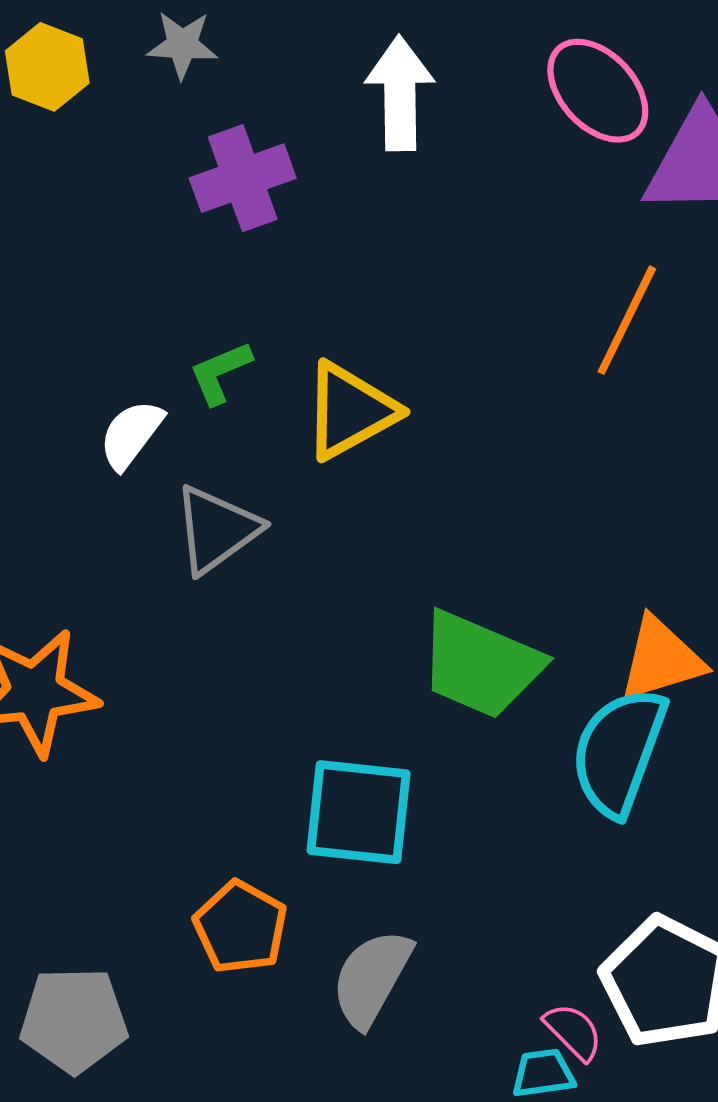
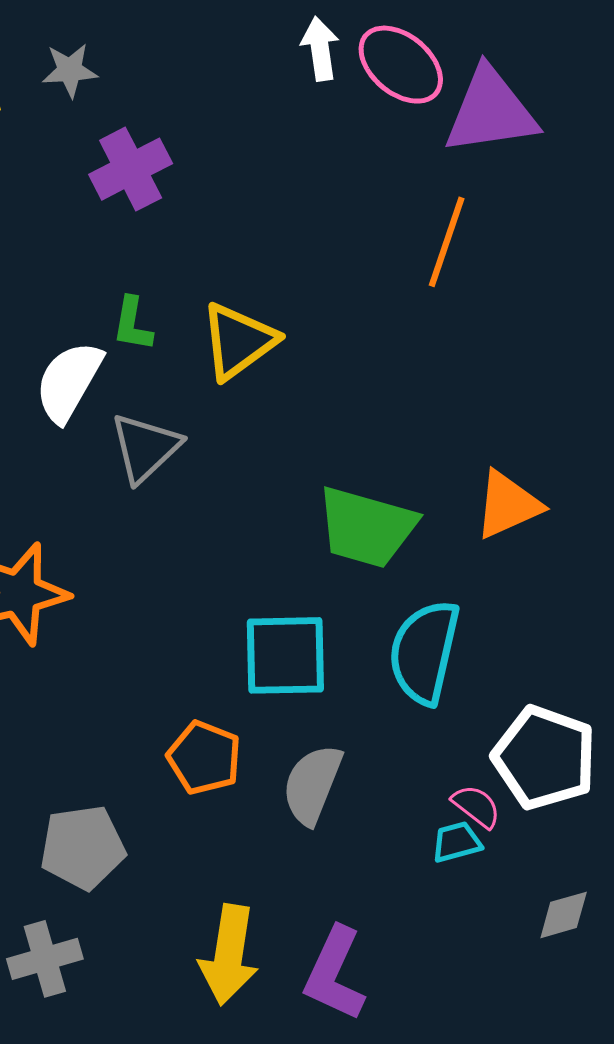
white arrow: (400, 93) -> (320, 49), moved, size x0.7
green L-shape: (220, 373) -> (133, 324), turned -50
white semicircle: (131, 434) -> (69, 382), size x1.4
cyan semicircle: (619, 752) -> (424, 652), moved

